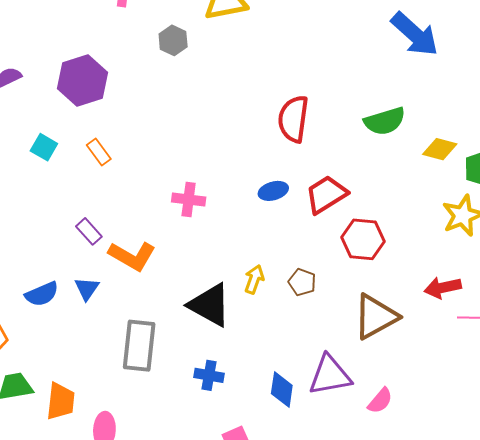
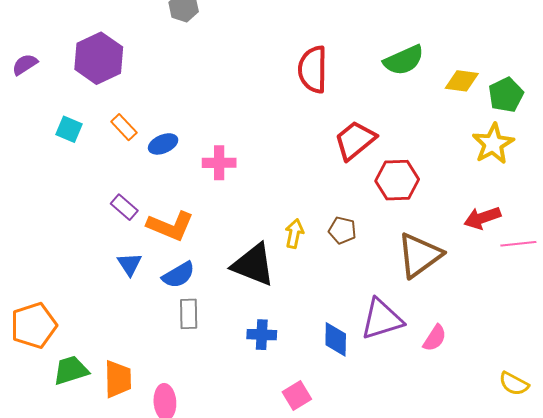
blue ellipse: (273, 191) -> (163, 144), moved
blue semicircle: (42, 294) -> (178, 275), moved
gray rectangle: (139, 346) -> (189, 314), size x0.6

